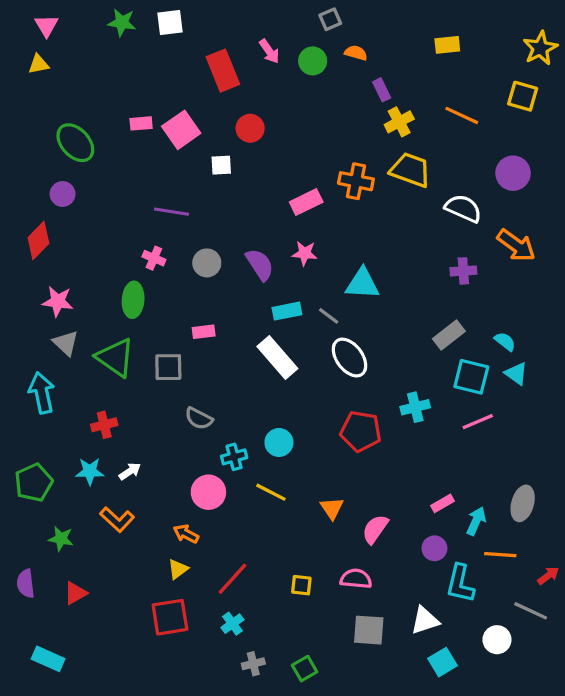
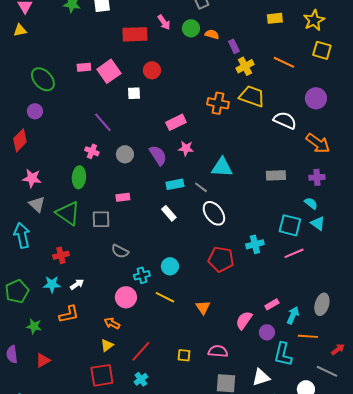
yellow star: (540, 48) -> (314, 20), moved
orange semicircle: (356, 53) -> (212, 34), moved
red rectangle: (223, 71) -> (135, 34), turned -70
pink rectangle: (306, 202) -> (176, 122), moved
purple line: (172, 212) -> (103, 122), turned 40
purple cross: (463, 271) -> (317, 177), moved
gray rectangle: (449, 335) -> (276, 175), moved, turned 36
white rectangle: (277, 358) -> (169, 213), size x0.6
orange L-shape: (117, 519) -> (69, 314), turned -55
pink semicircle: (375, 529) -> (244, 320), moved

